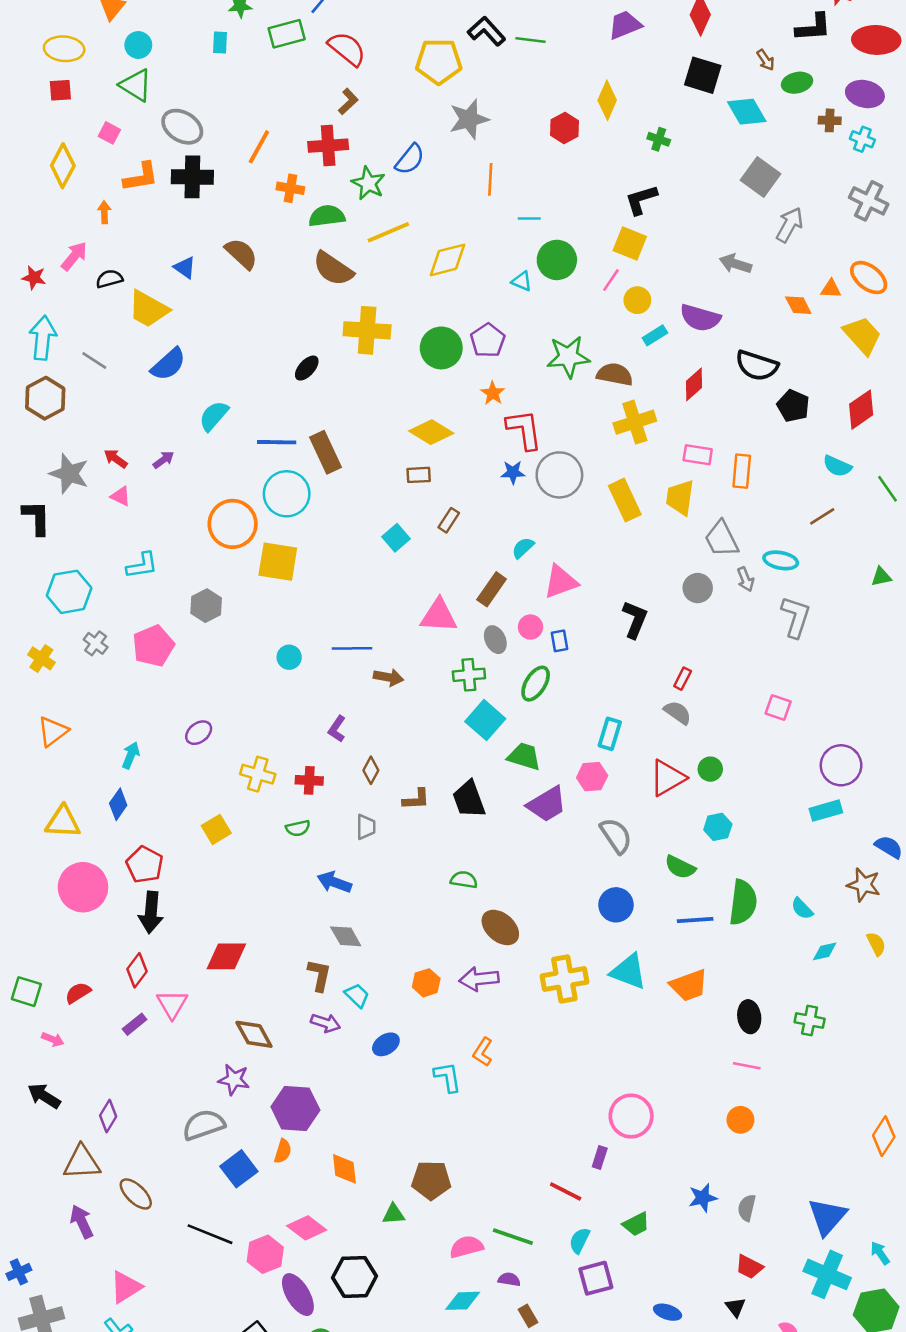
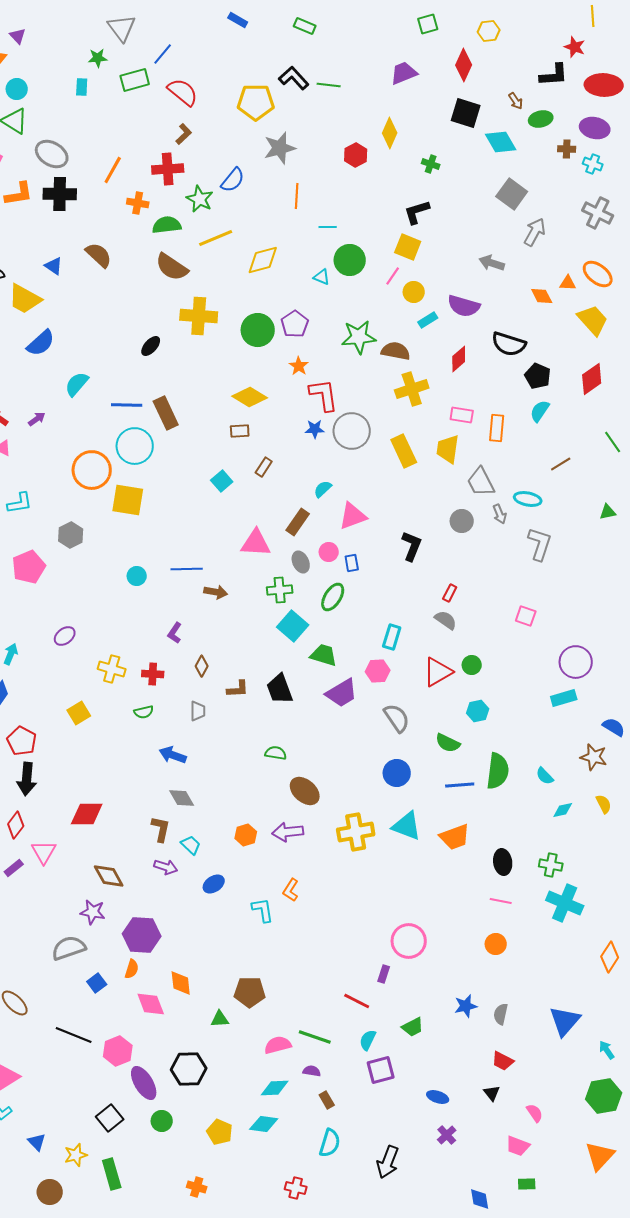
cyan semicircle: (837, 466) -> (540, 411), moved, turned 100
blue square: (239, 1169) -> (97, 983), size x0.7
pink diamond: (307, 1228) -> (151, 1004), moved, turned 32
cyan cross: (827, 1274) -> (565, 903), moved

